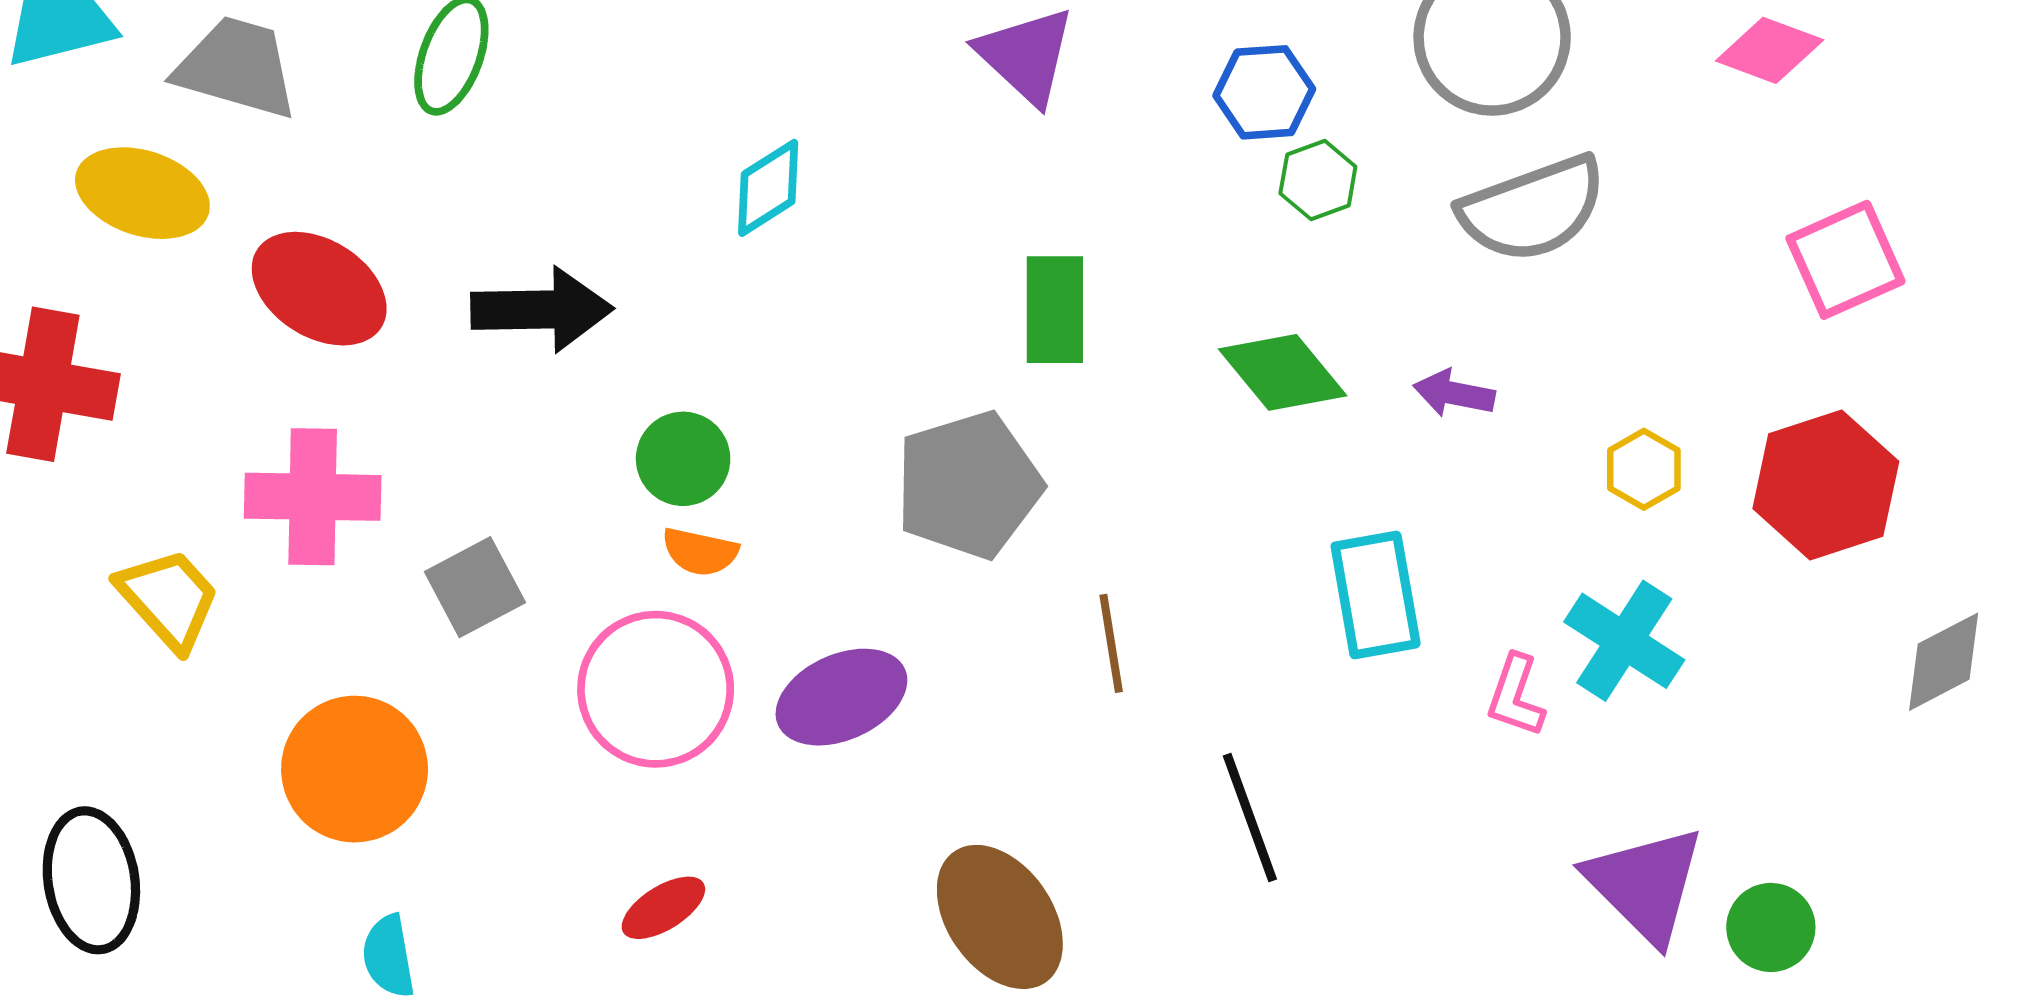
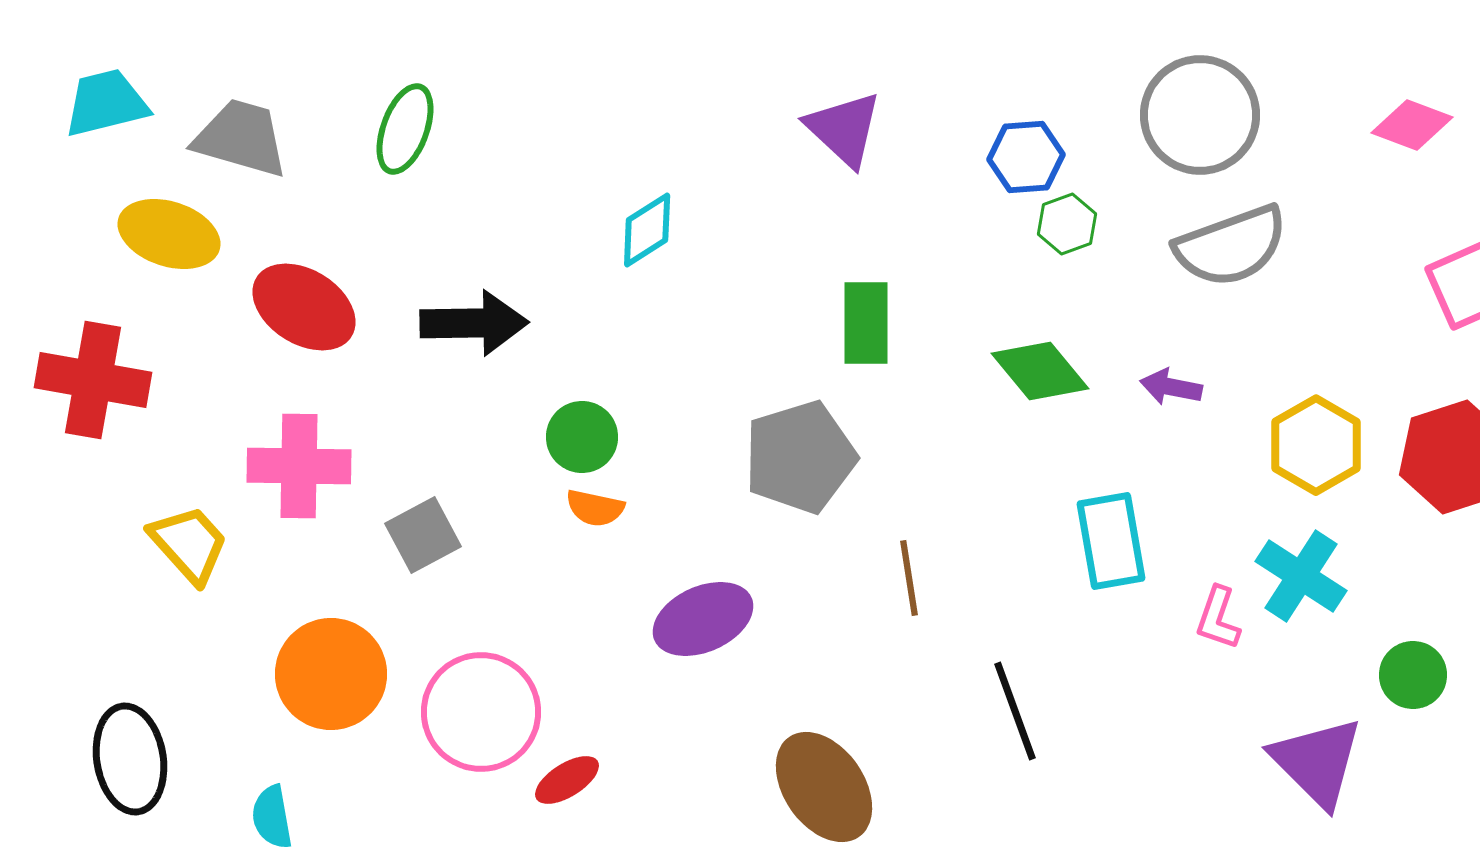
yellow hexagon: (1644, 469) -> (1316, 445), size x1.6
pink circle: (656, 689) -> (481, 712), moved
green circle: (1771, 927) -> (1413, 675), moved
cyan semicircle: (389, 956) -> (272, 817), moved

